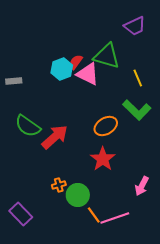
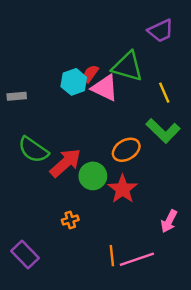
green circle: (78, 195) -> (93, 176), moved
orange line: (94, 215) -> (112, 256), turned 30

